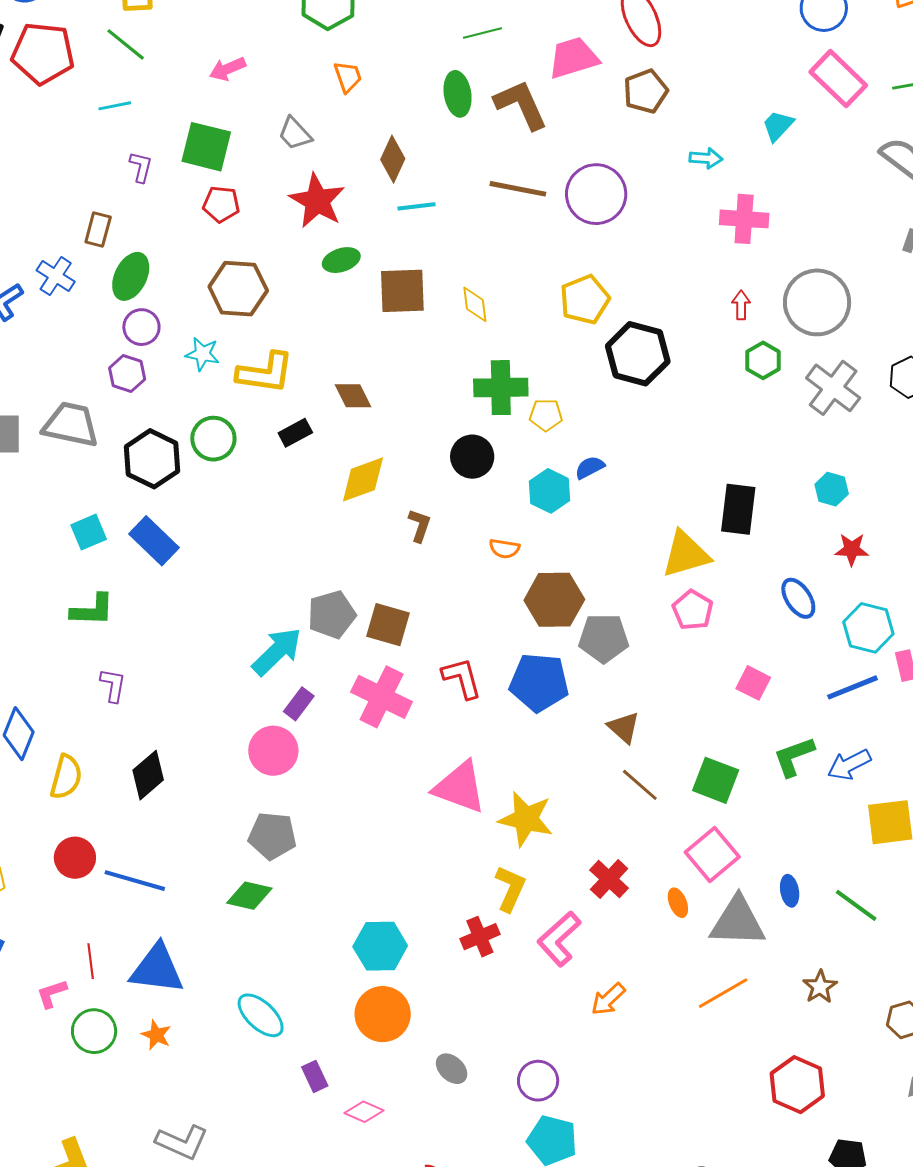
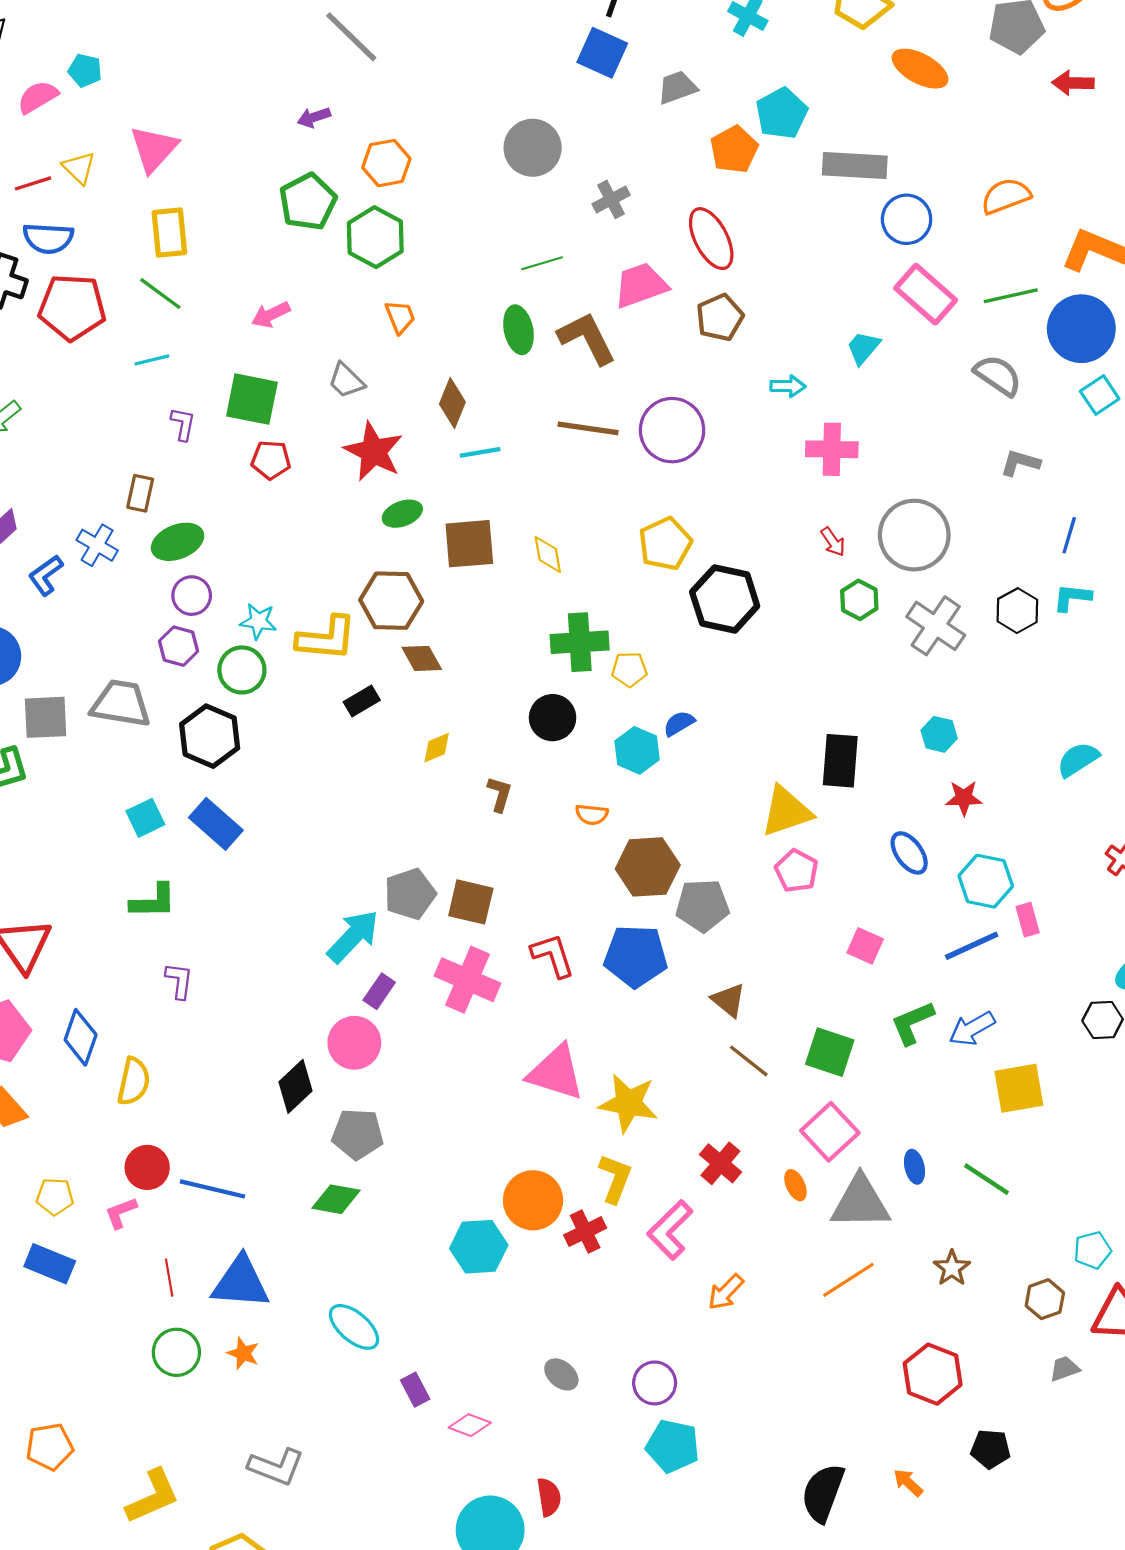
green ellipse: (131, 276) -> (178, 542), turned 45
brown hexagon: (238, 289) -> (391, 601), moved
red arrow: (741, 305) -> (833, 542), turned 148
green circle: (213, 439) -> (242, 670), moved
yellow diamond: (363, 479) -> (437, 748), size x0.6
black diamond: (148, 775) -> (296, 1086), moved
pink L-shape: (52, 994) -> (121, 1213), moved
orange circle: (383, 1014) -> (533, 1200), moved

